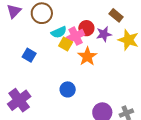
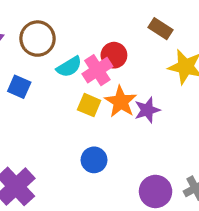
purple star: (104, 34) -> (147, 110), moved
yellow square: (66, 44) -> (89, 105), moved
blue square: (29, 55) -> (19, 87), moved

